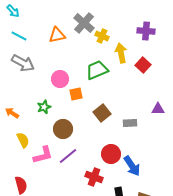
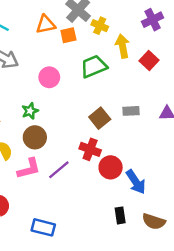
purple cross: (146, 31) -> (153, 20), turned -30
orange square: (76, 94) -> (68, 35), moved
gray rectangle: (130, 123) -> (131, 111), moved
brown circle: (63, 129) -> (35, 137), moved
red cross: (94, 177) -> (90, 149), moved

